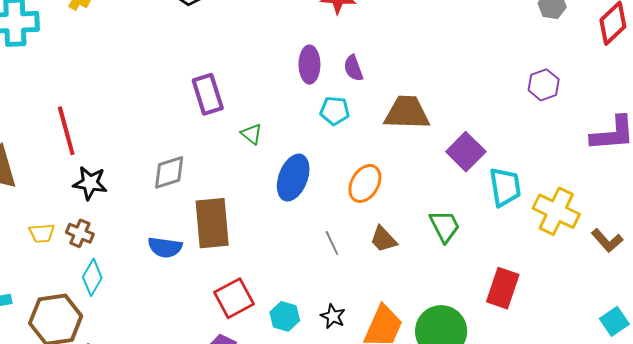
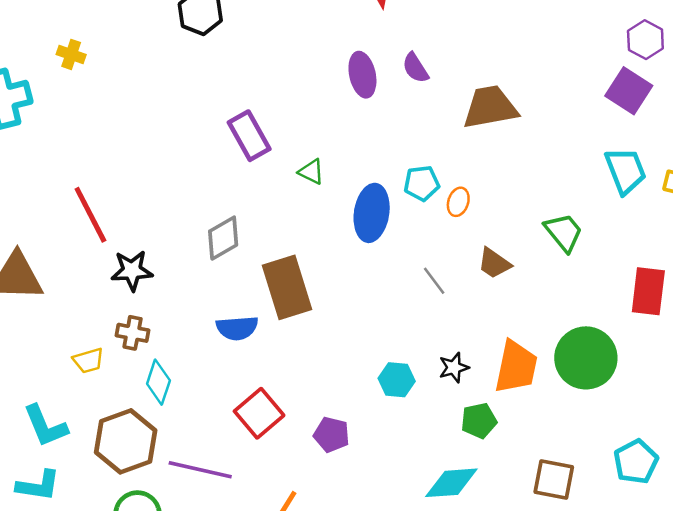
cyan pentagon: (335, 111) -> (422, 183), moved
purple square: (466, 152) -> (629, 91), moved
orange ellipse: (365, 183) -> (458, 202), size x0.6
yellow trapezoid: (42, 233) -> (88, 361), moved
red square: (234, 298) -> (259, 413), moved
black star: (333, 316) -> (454, 368), turned -30

